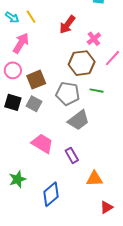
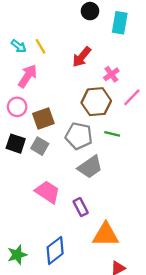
green star: (17, 179) -> (17, 255), moved
orange triangle: (94, 179) -> (106, 235), size x1.4

